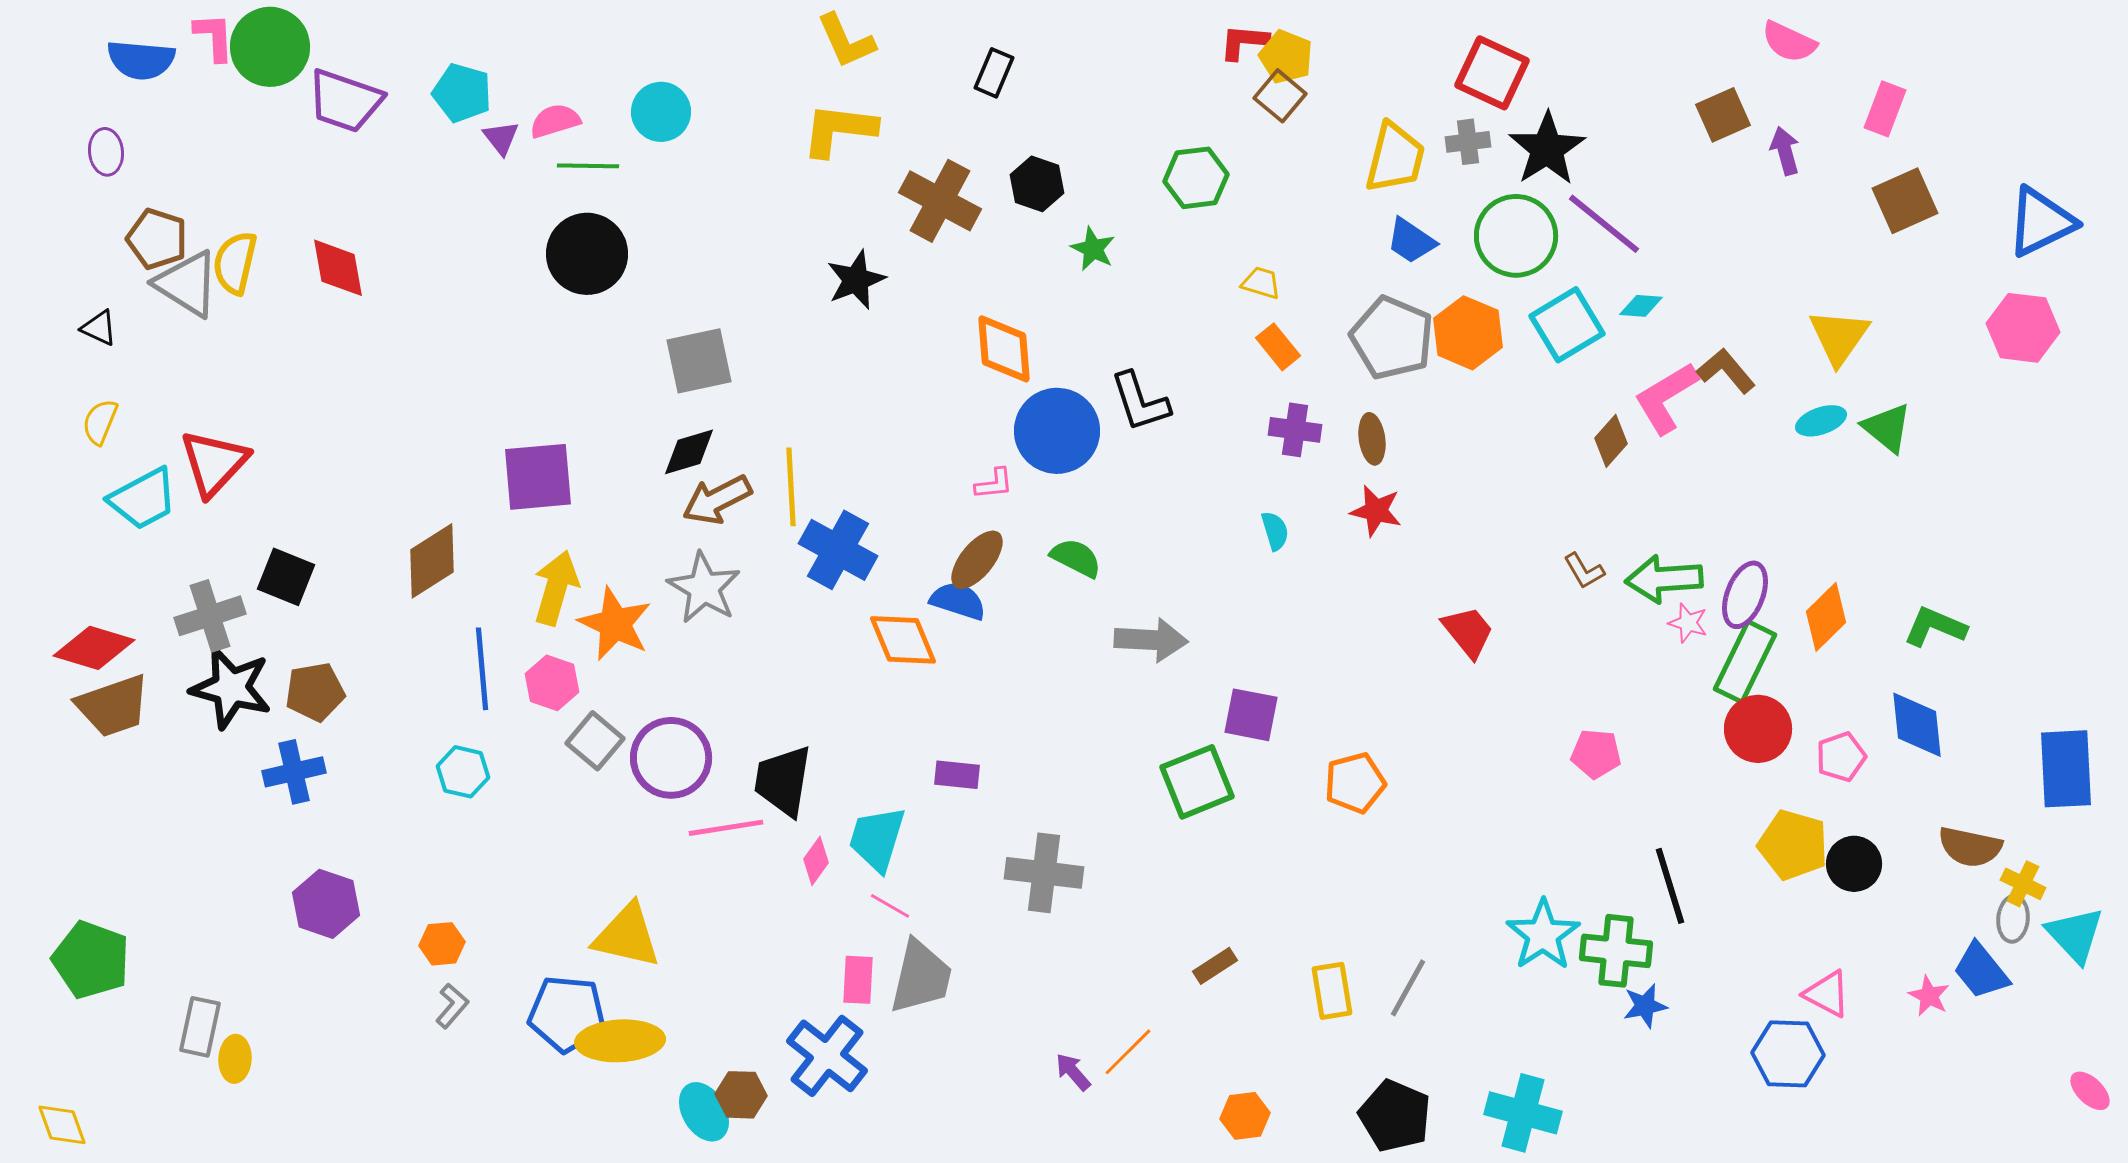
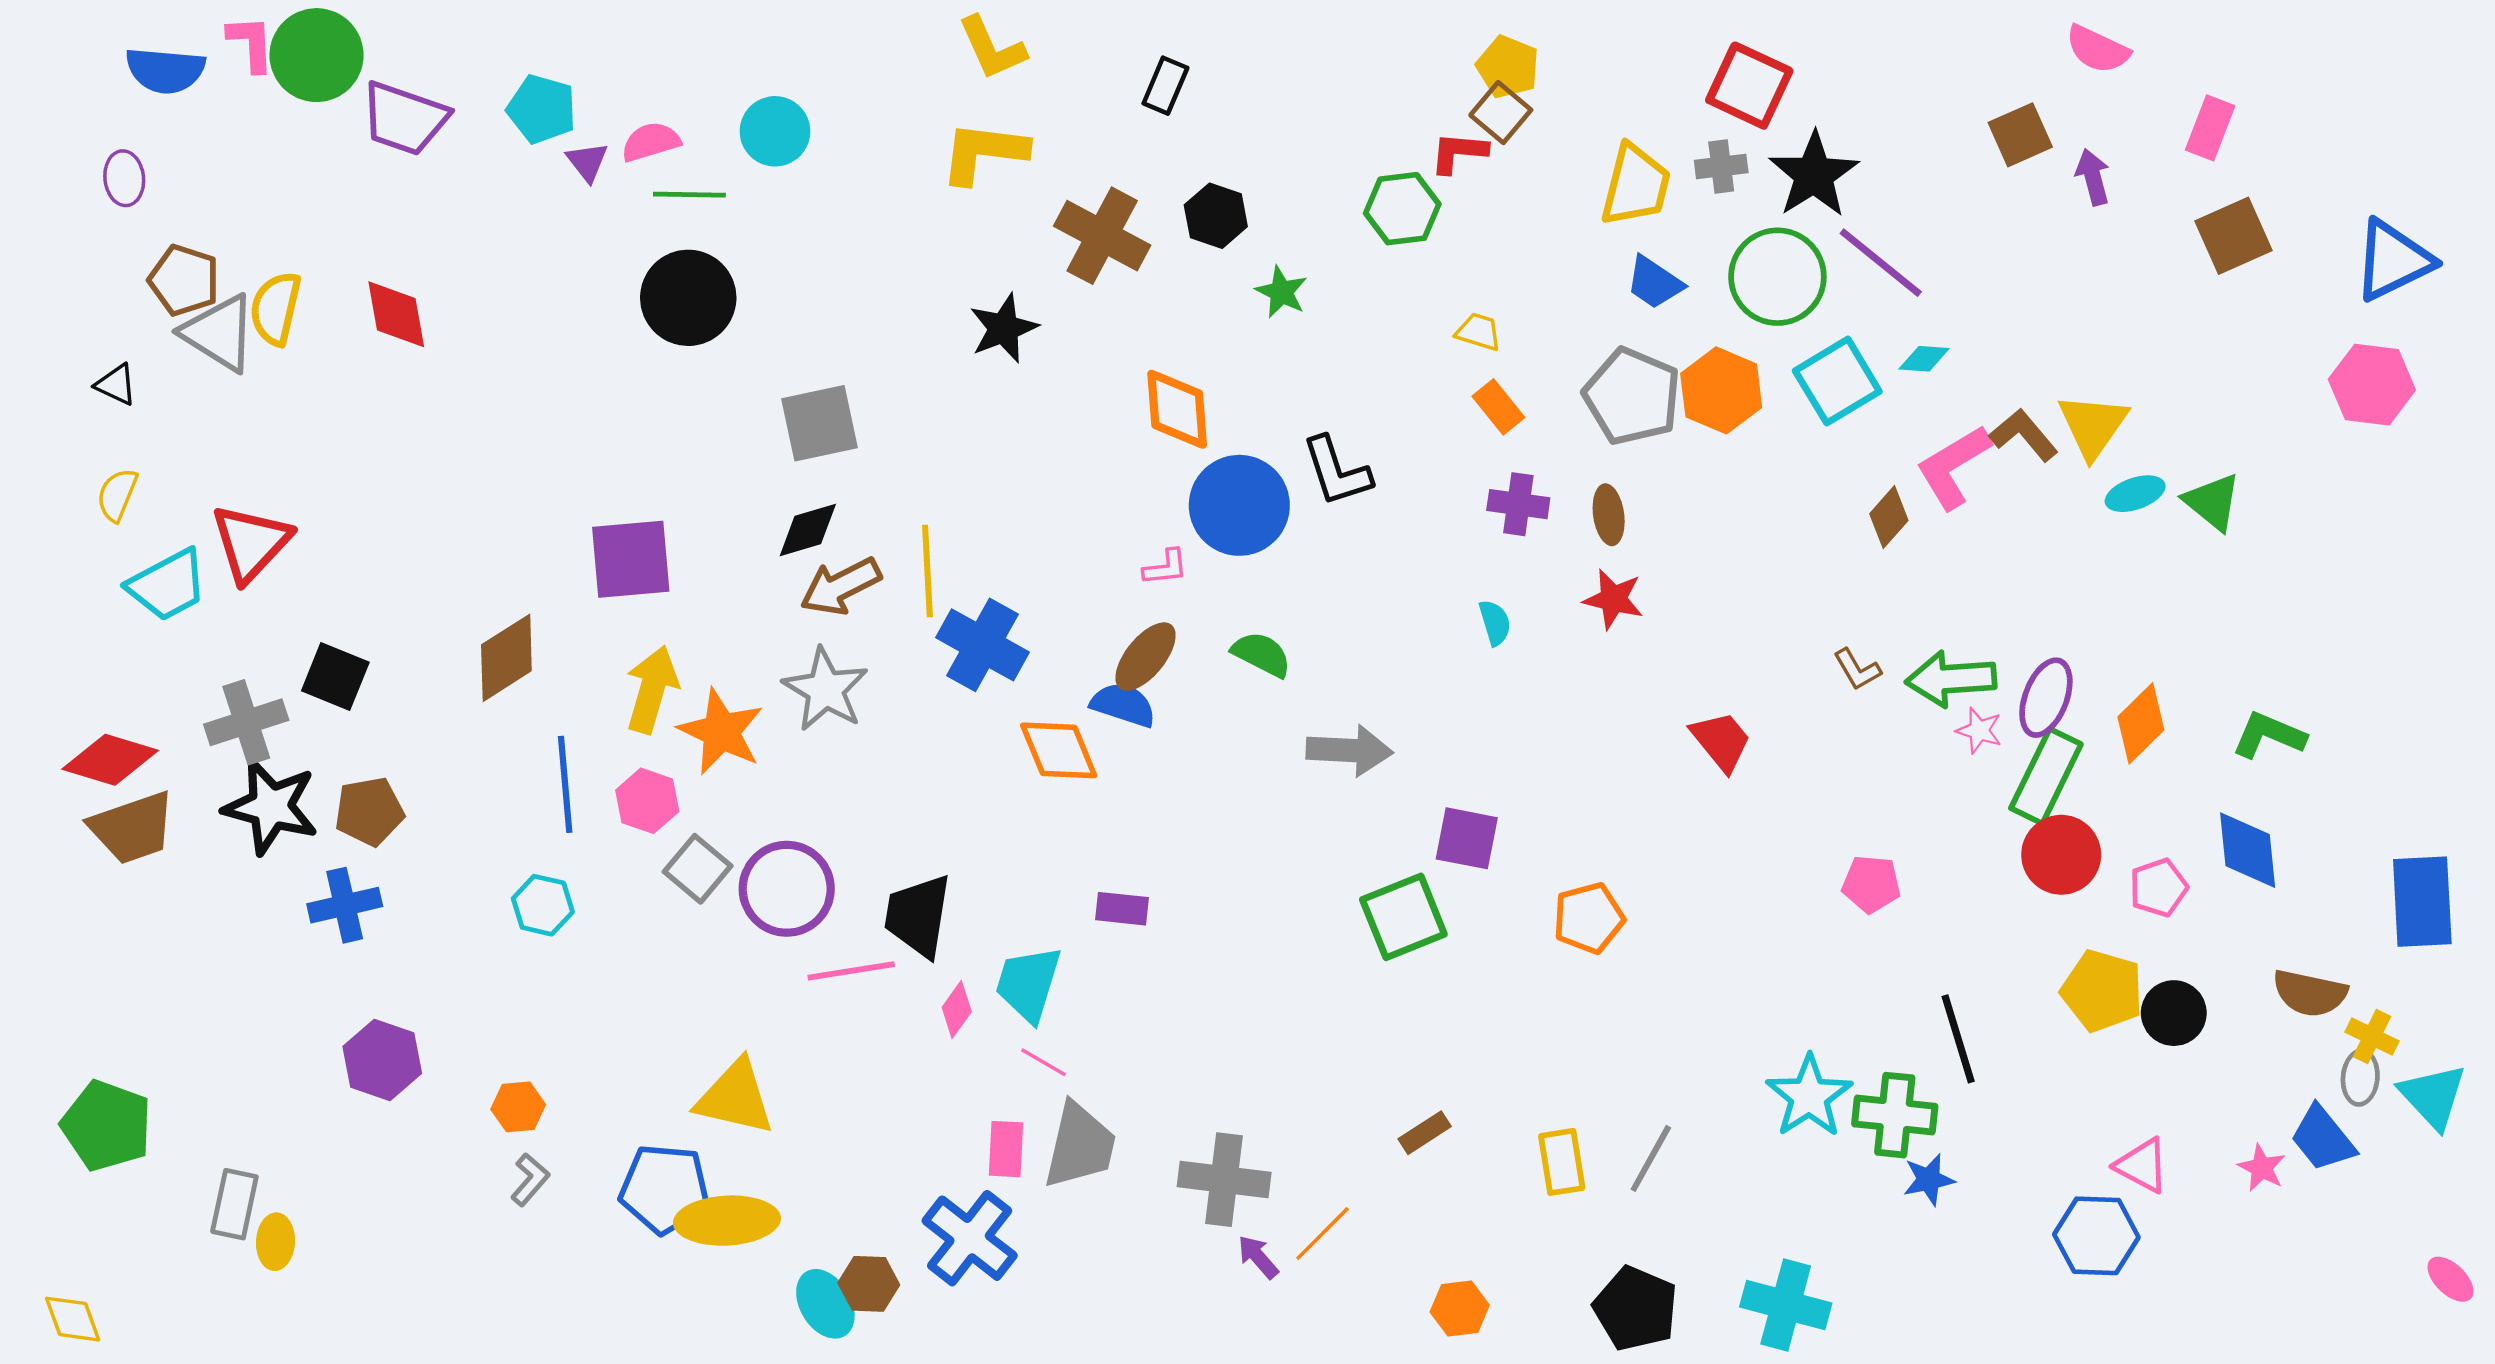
red L-shape: (1244, 42) -> (1459, 152), moved
yellow triangle: (1839, 337) -> (2093, 426), moved
gray cross: (1044, 873) -> (1224, 1180), moved

